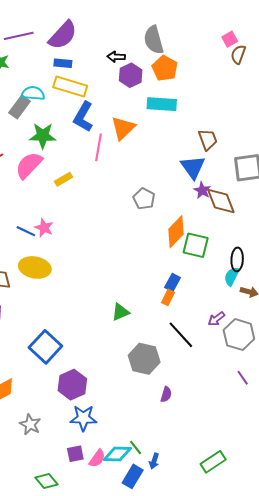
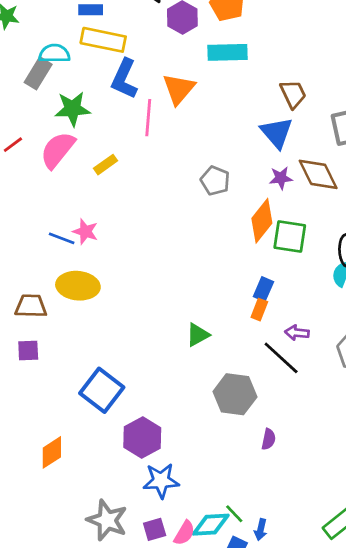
purple star: (202, 190) -> (281, 178), moved, turned -30
purple arrow: (216, 319) -> (297, 333), moved, turned 48
gray star: (30, 424) -> (107, 520), moved, size x1.4

